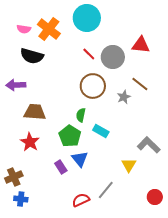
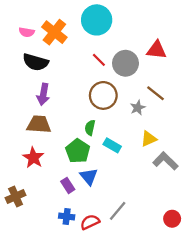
purple arrow: (16, 85) -> (43, 94), moved, turned -78
yellow triangle: (129, 165) -> (149, 139), moved, turned 35
blue cross: (21, 199) -> (67, 217), moved

